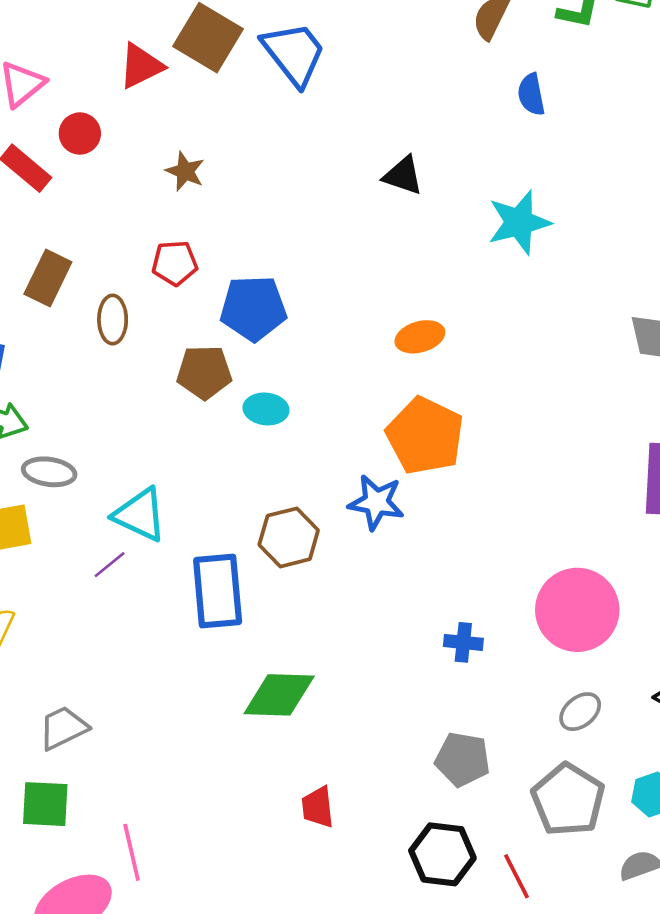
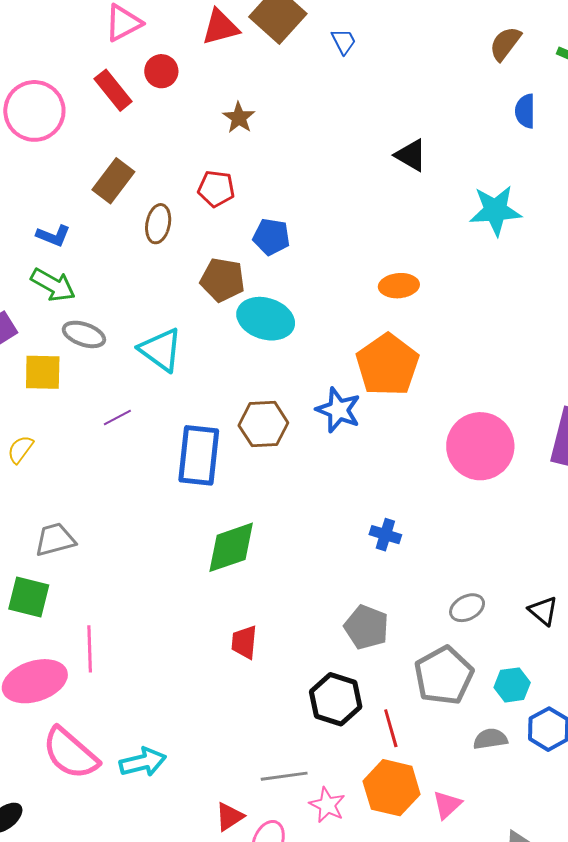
blue trapezoid: (294, 53) -> (344, 41), size x0.5
blue pentagon: (253, 308) -> (271, 237), size x0.7
cyan ellipse: (266, 409) -> (266, 319), size x1.6
cyan triangle: (140, 515) -> (161, 350), moved
pink circle: (577, 610) -> (480, 446), moved
green diamond: (279, 695) -> (231, 547), turned -32

